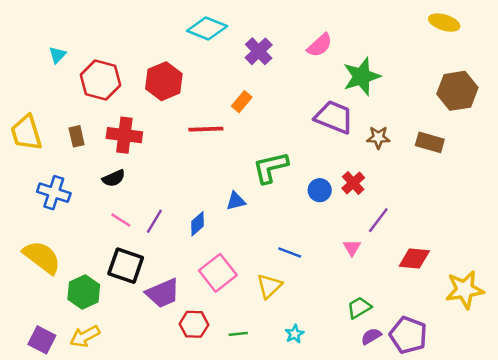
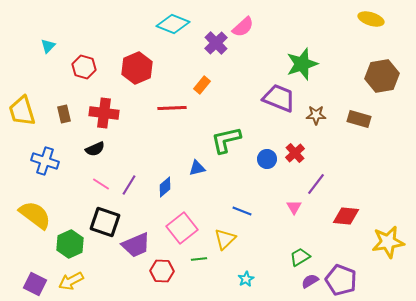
pink semicircle: (320, 45) -> (243, 27), moved
red hexagon: (101, 80) -> (84, 67), size x0.7
green line: (238, 334) -> (199, 259), moved

